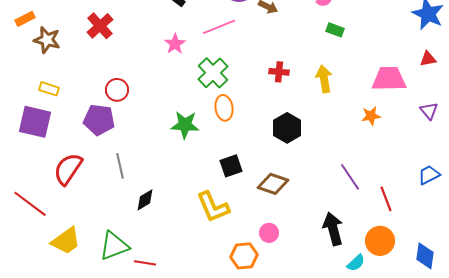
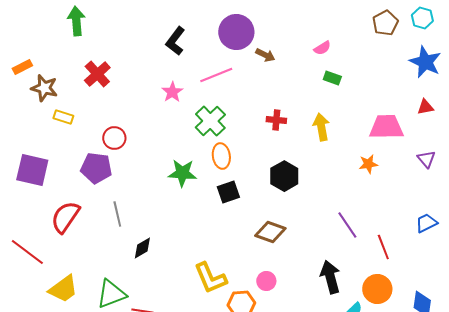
yellow rectangle: (49, 89) -> (63, 117), moved
black square: (231, 166) -> (228, 192), moved
yellow L-shape: (213, 207) -> (210, 278), moved

